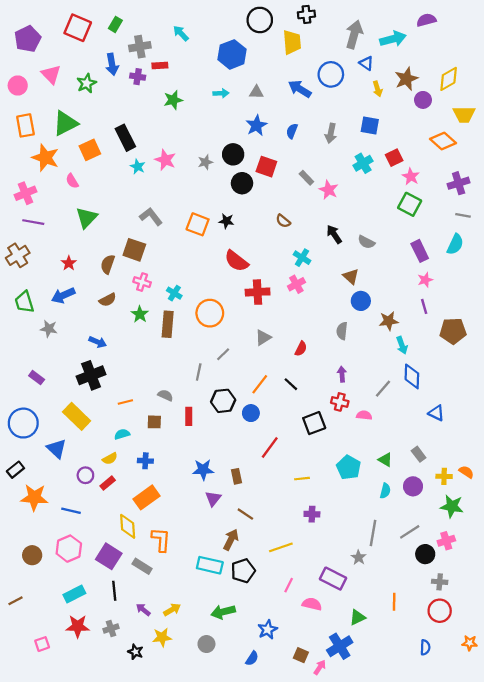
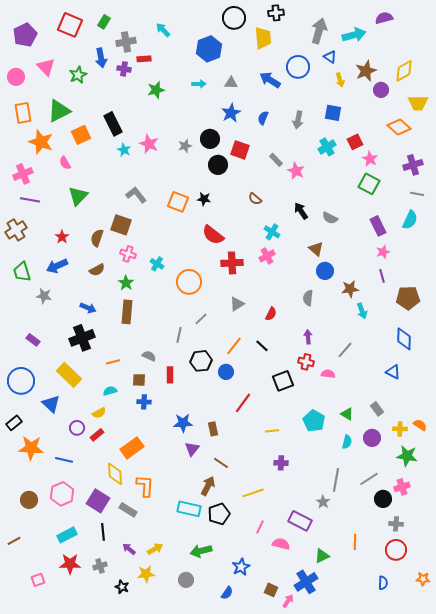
brown rectangle: (168, 324) -> (127, 312), moved
blue diamond: (412, 376) -> (404, 339), moved
blue cross: (145, 461) -> (144, 402), moved

